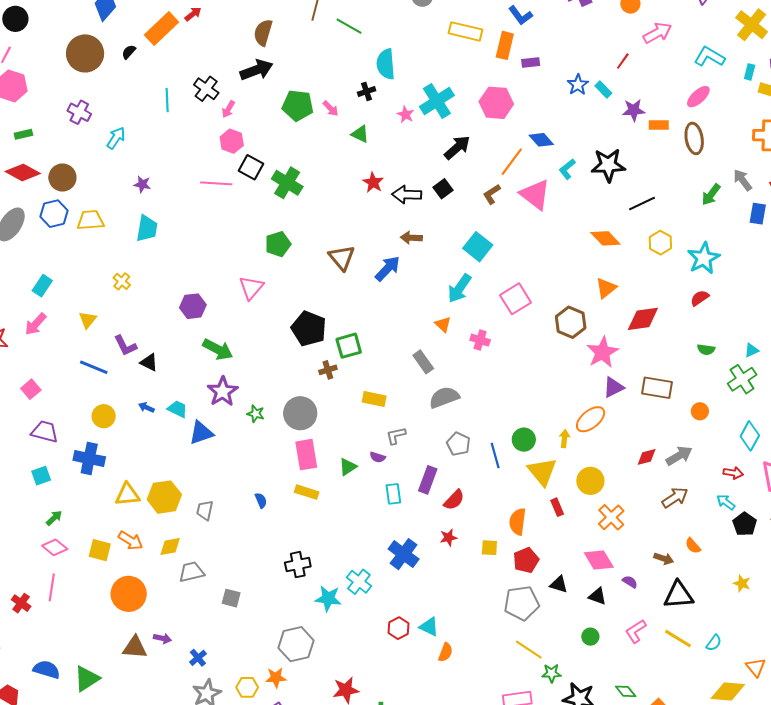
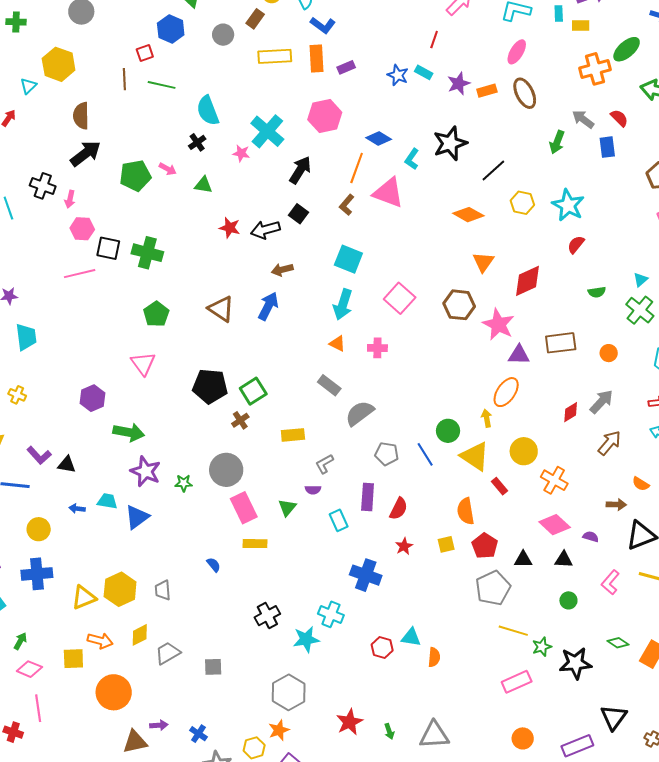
purple triangle: (613, 387) -> (519, 355), turned 45

